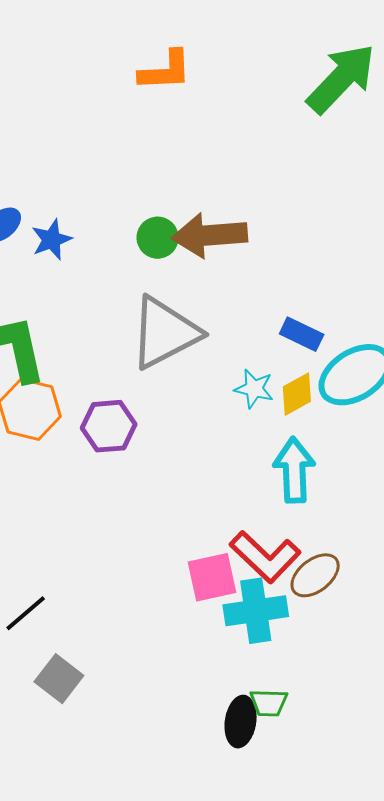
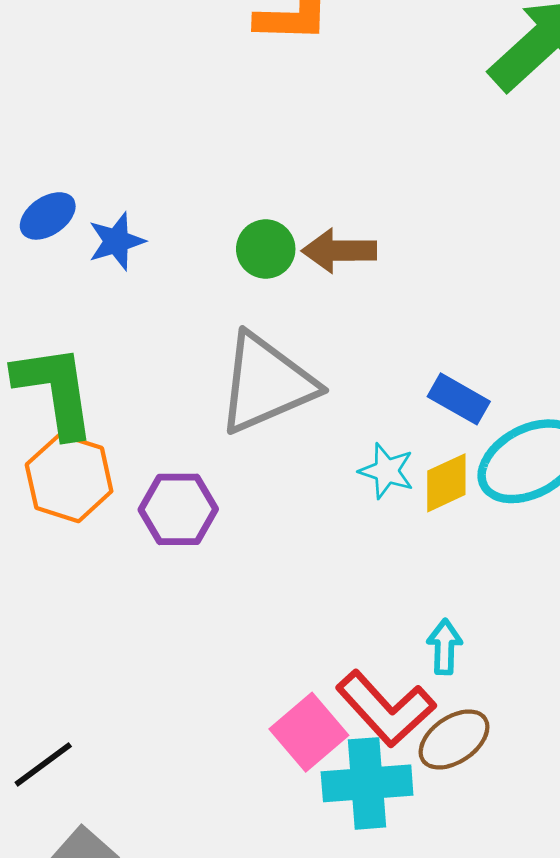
brown arrow: (210, 235) -> (339, 251), size x0.7
cyan arrow: (294, 470) -> (445, 647), moved, size x0.6
pink square: (212, 577) -> (309, 732), turned -32

